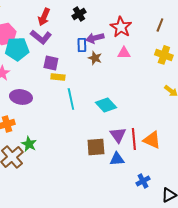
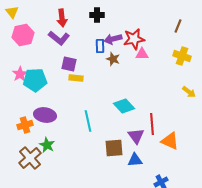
black cross: (79, 14) -> (97, 15), turned 32
red arrow: (44, 17) -> (62, 18), turned -30
red star: (121, 27) -> (134, 39), moved, turned 30
cyan pentagon: (17, 49) -> (35, 80), moved
purple ellipse: (21, 97) -> (45, 115), moved
cyan line: (71, 99) -> (88, 121), moved
red line: (134, 139) -> (152, 124), moved

